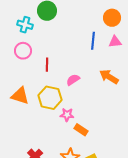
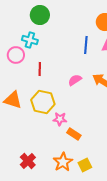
cyan cross: (25, 25) -> (30, 40), moved
pink semicircle: (73, 80) -> (75, 80), moved

